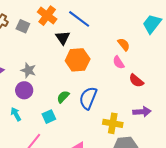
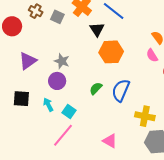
cyan square: (49, 117) -> (69, 111), moved, turned -32

